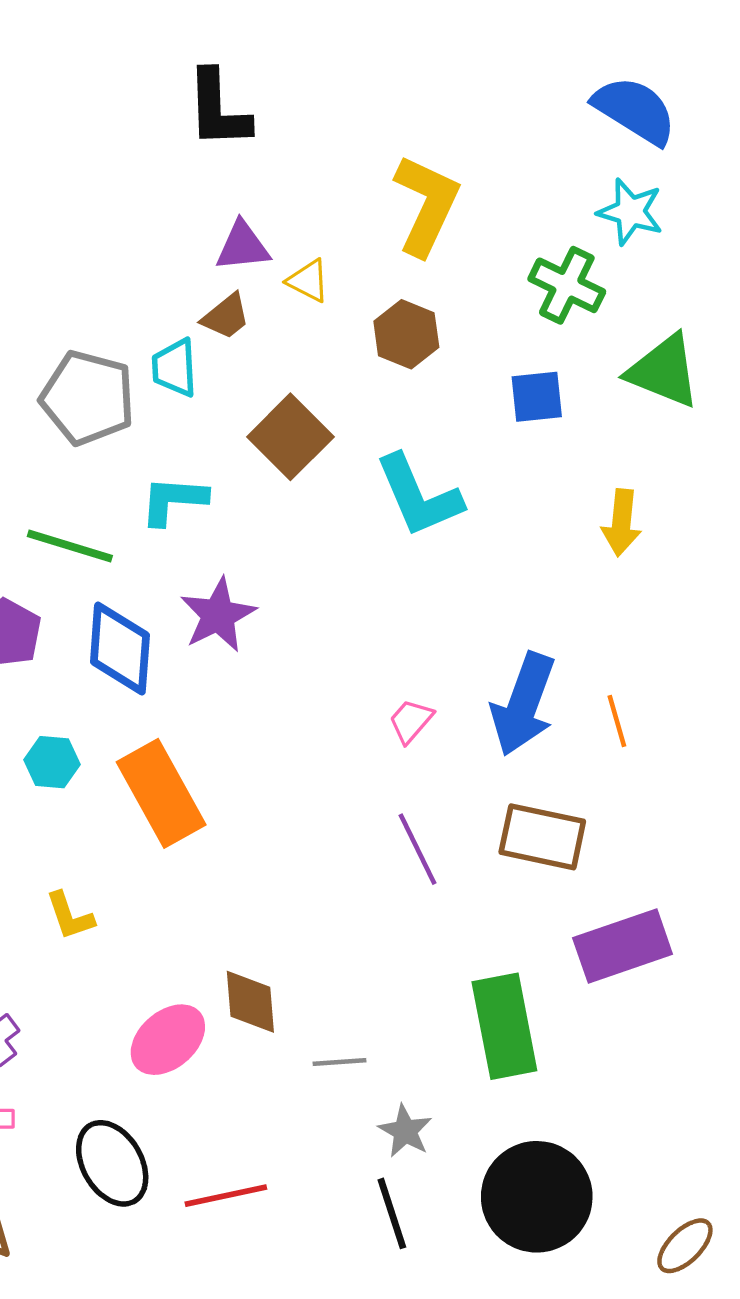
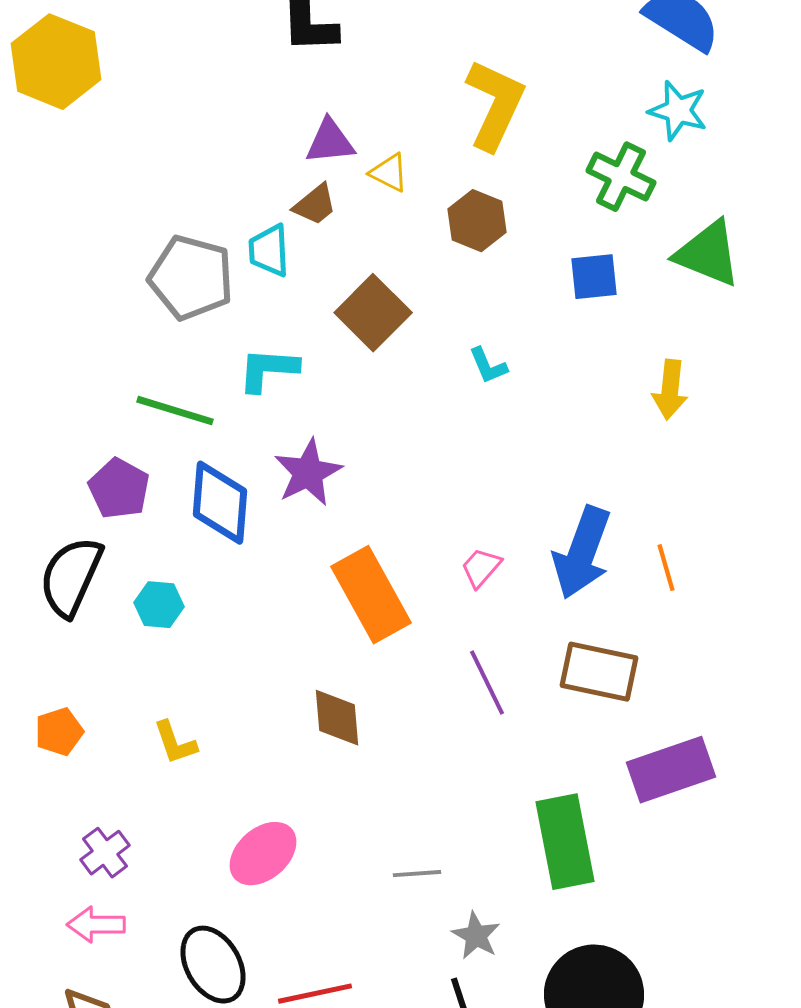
cyan L-shape: (419, 496) -> (488, 366), size x0.5
orange rectangle: (161, 793) -> (371, 595), moved
brown diamond: (250, 1002) -> (337, 718), moved

